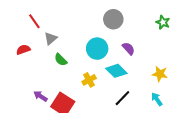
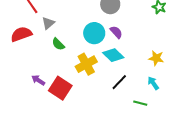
purple semicircle: (128, 49) -> (116, 32), moved
red semicircle: (23, 50) -> (21, 34), size x1.5
yellow cross: (89, 80) -> (86, 64), size x1.5

